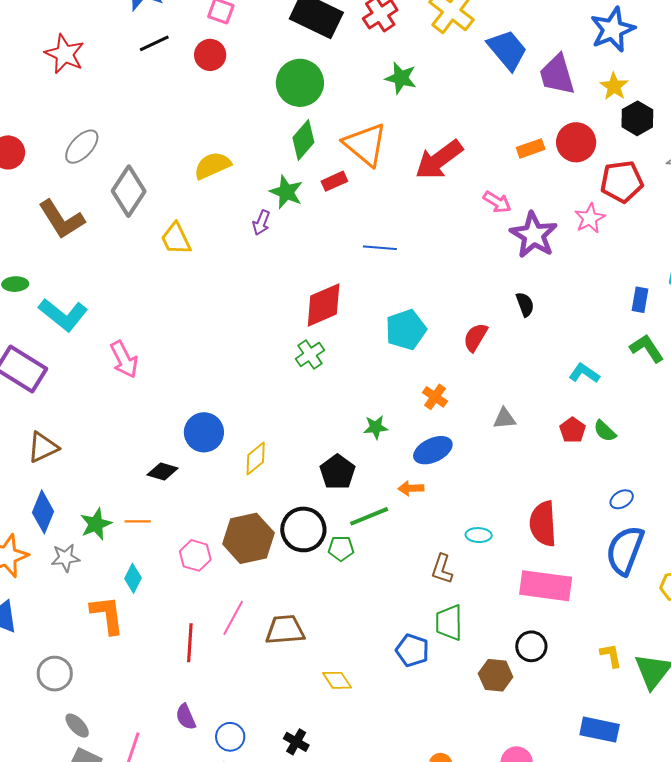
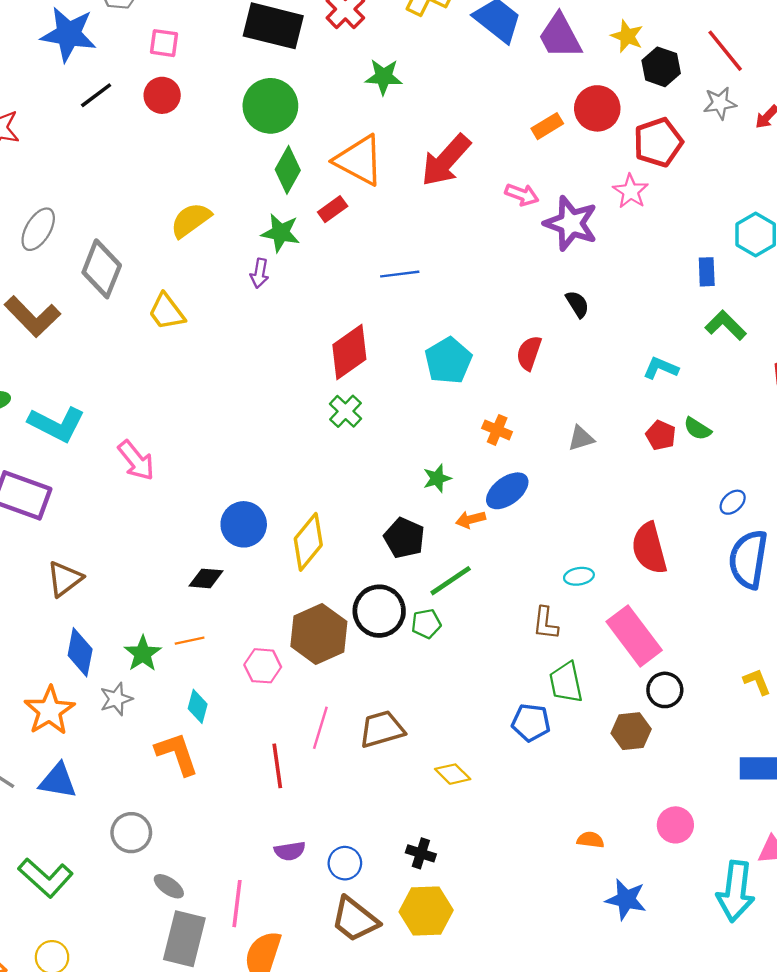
yellow diamond: (256, 458) -> (308, 542), size x1.4
orange arrow: (411, 488) -> (471, 519), moved
pink rectangle: (546, 586) -> (634, 636), moved, turned 57
purple semicircle: (186, 717) -> (290, 851), turned -64

